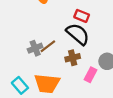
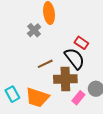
gray cross: (35, 48) -> (34, 30), moved, turned -32
brown cross: (73, 58) -> (65, 79), size x1.6

